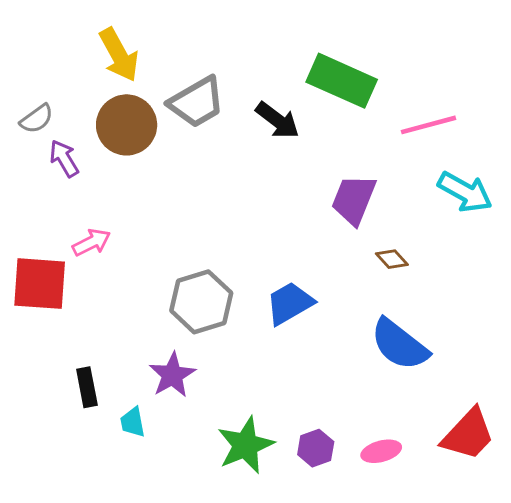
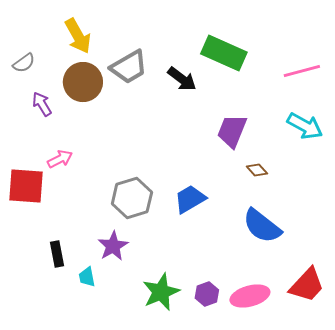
gray semicircle: (37, 119) -> (24, 63), moved
pink line: (428, 125) -> (302, 71), moved
pink ellipse: (381, 451) -> (250, 296), size x1.5

